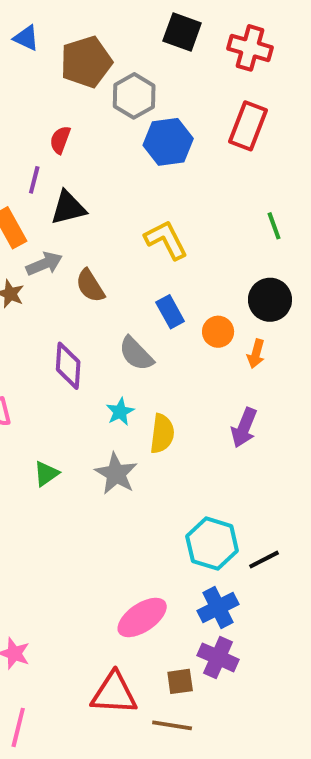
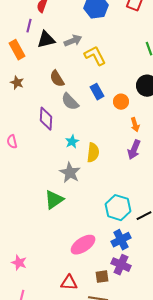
gray arrow: (44, 264) -> (73, 41), moved
gray semicircle: (136, 354) -> (70, 102), moved
orange arrow: (256, 354) -> (135, 125), moved, turned -32
green triangle: (46, 474) -> (54, 200), moved, size x1.5
red triangle: (114, 693) -> (69, 283), size x0.7

